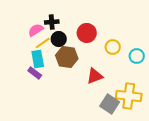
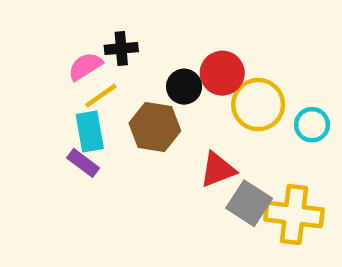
red circle: (87, 33) -> (222, 73), moved
black circle: (59, 39) -> (184, 87), moved
yellow circle: (113, 47) -> (258, 105), size x1.5
gray square: (110, 104) -> (249, 203), moved

